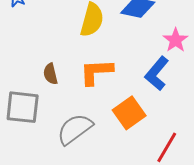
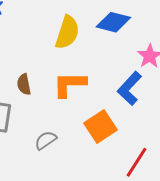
gray semicircle: (75, 129) -> (46, 140), size x0.6

